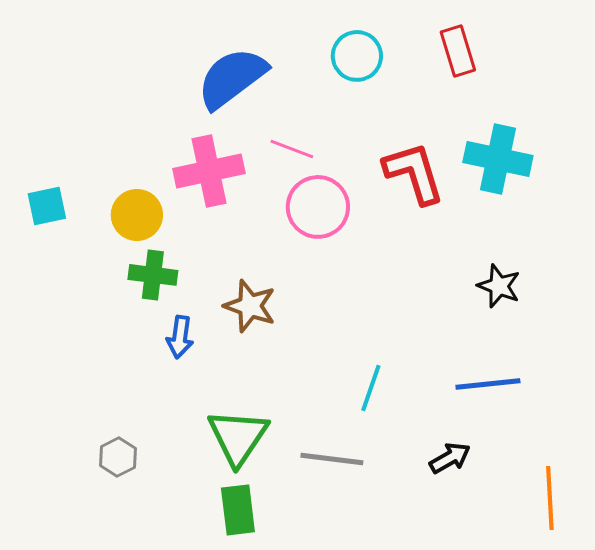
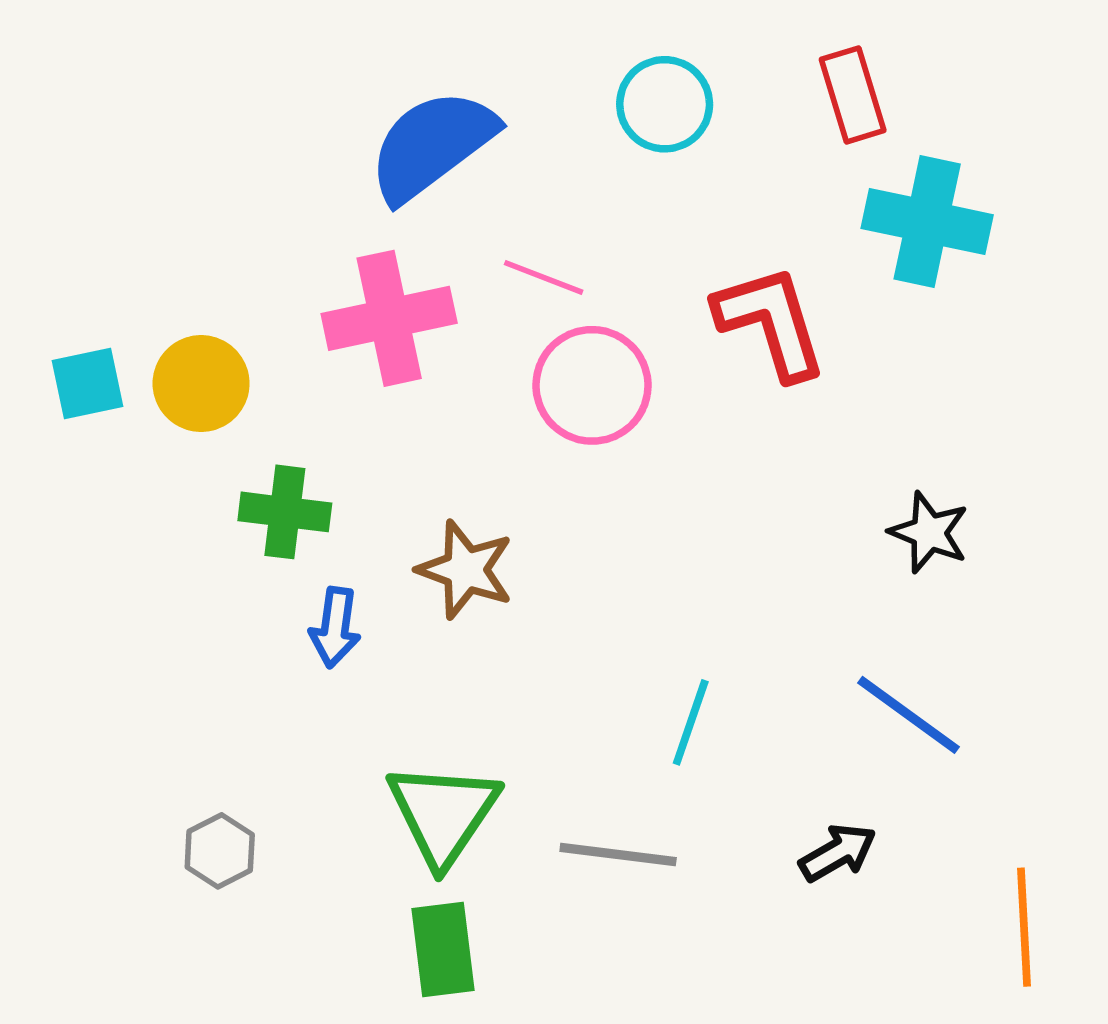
cyan cross: (498, 159) -> (927, 222), moved
yellow circle: (137, 215) -> (201, 384), moved
blue line: (488, 384) -> (909, 715), turned 42

